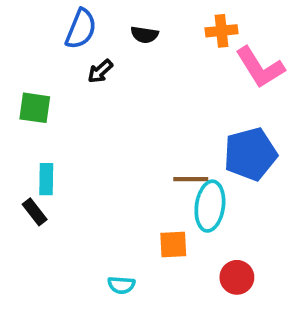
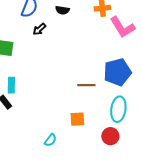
cyan ellipse: (210, 206) -> (118, 109), moved
cyan semicircle: (121, 285) -> (50, 140), turned -56

